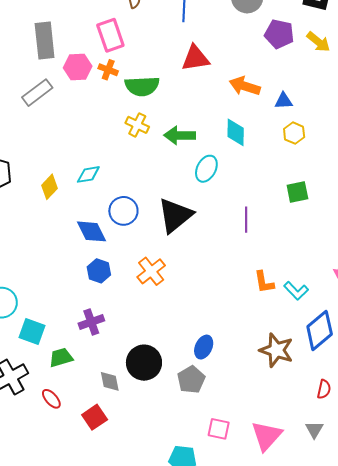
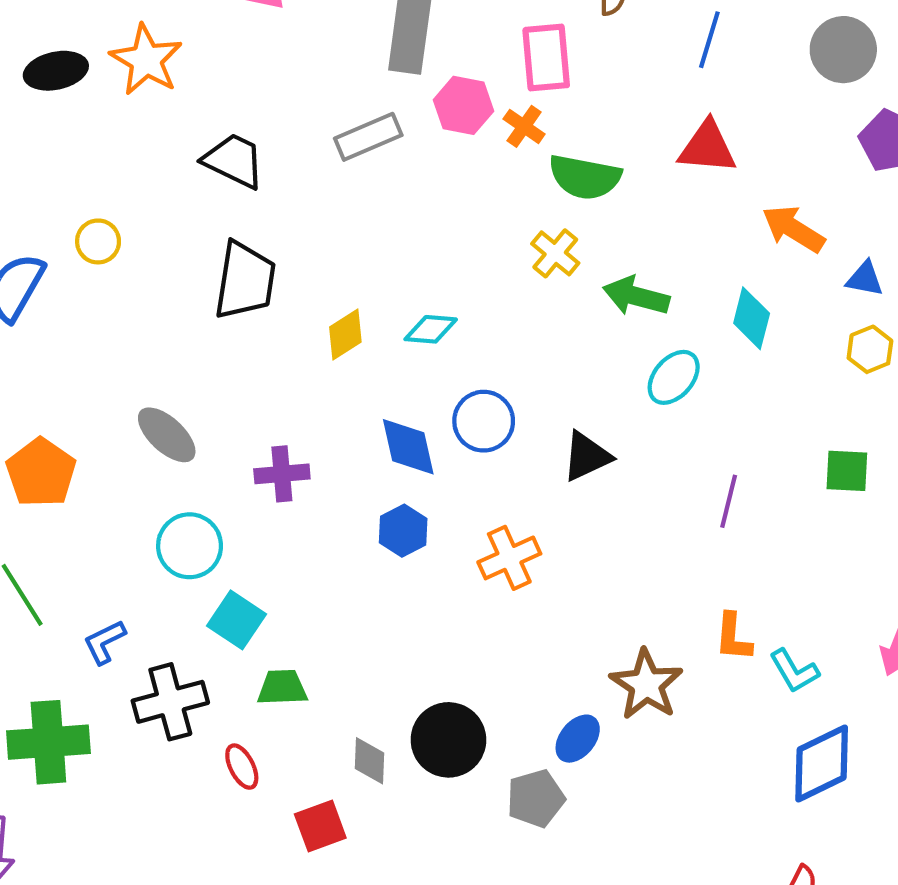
black triangle: (175, 215) -> (587, 456), size x0.7
purple cross: (91, 322) -> (282, 474), moved
brown star: (276, 350) -> (646, 685), moved

